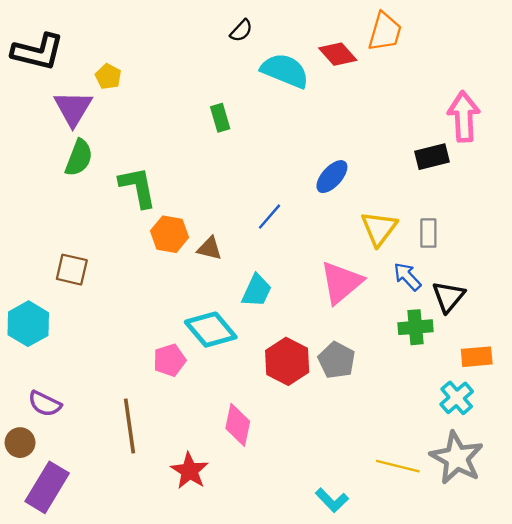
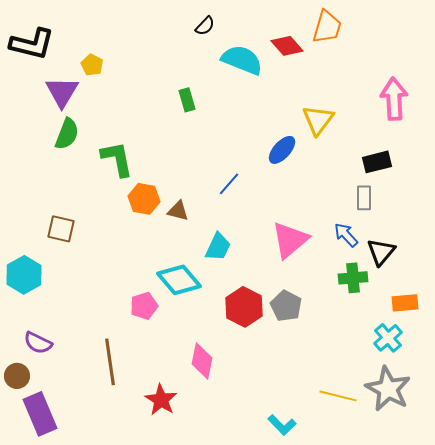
black rectangle: (432, 157) -> (377, 162), moved
yellow triangle: (379, 228) -> (318, 120), moved
purple rectangle: (47, 487) -> (40, 414), turned -54

